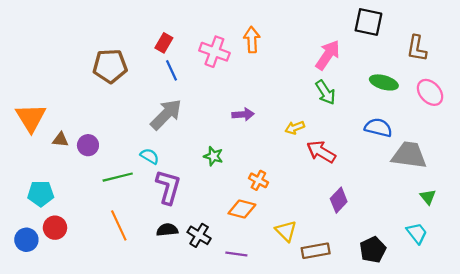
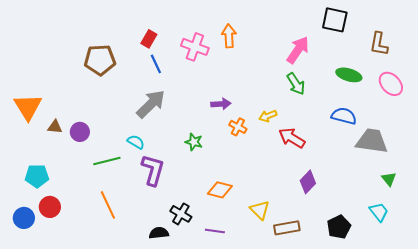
orange cross: (258, 180) -> (238, 127), moved
black semicircle: (167, 230) -> (159, 233), moved

